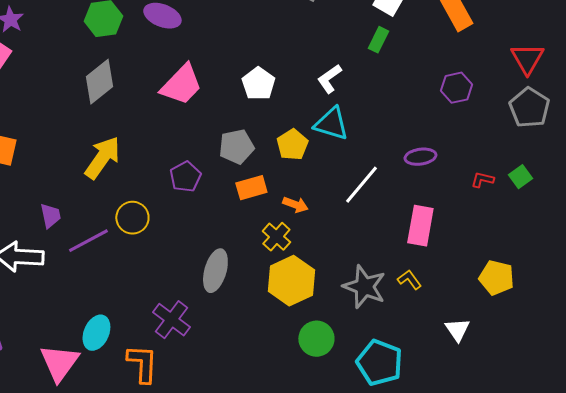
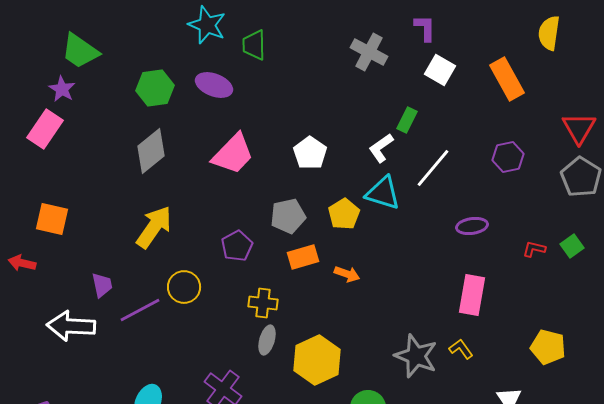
green rectangle: (378, 40) -> (407, 120), moved
white line: (361, 185) -> (433, 168), moved
yellow cross: (276, 237) -> (263, 303), moved, turned -36
gray ellipse: (215, 271) -> (267, 340), size x0.7
yellow hexagon: (291, 281) -> (317, 360), moved

